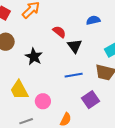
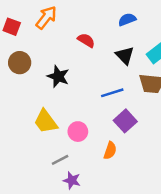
black triangle: (75, 46) -> (125, 55), moved
purple square: (91, 100) -> (125, 121), moved

